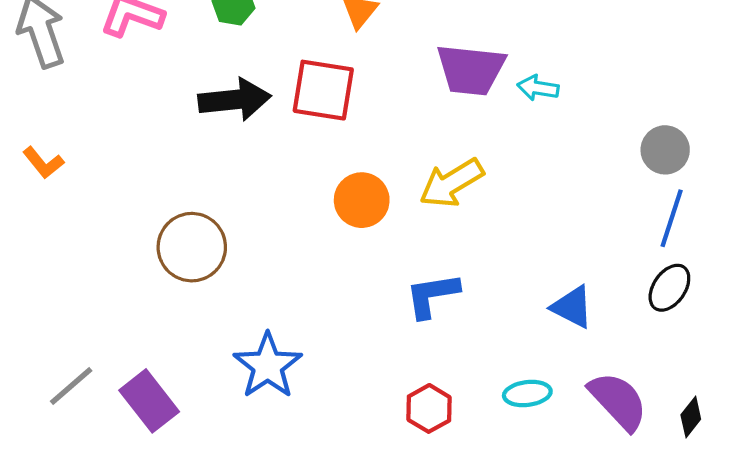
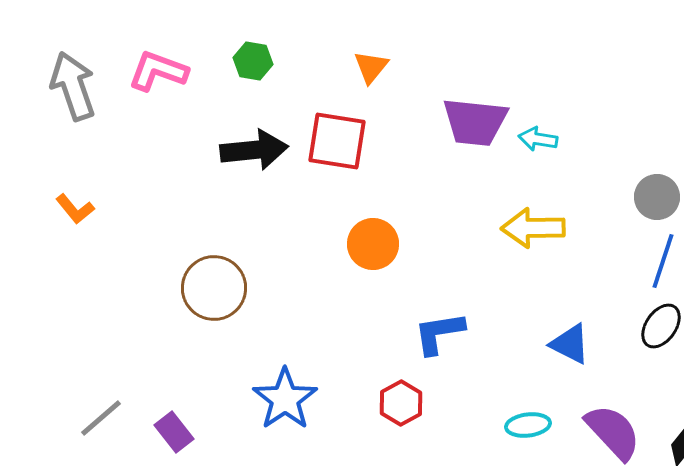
yellow arrow: (451, 183) -> (533, 228), moved, turned 30
purple rectangle: (149, 401) -> (174, 432), size x0.7
red hexagon: (429, 408) -> (401, 403), moved

